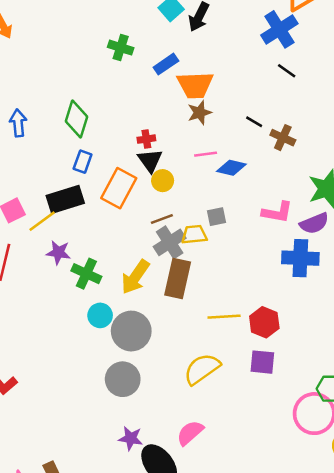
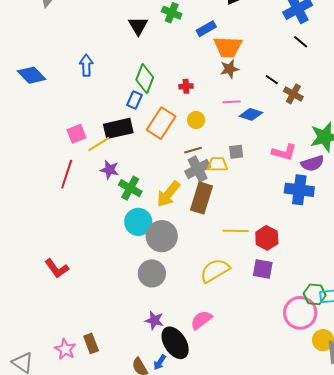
green diamond: (76, 119) -> (145, 79), moved
black triangle: (150, 160) -> (138, 26), moved
cyan circle: (100, 315) -> (138, 222), size x1.4

